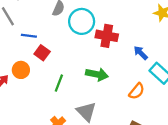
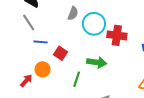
blue line: (29, 36) -> (41, 42), moved
green arrow: (97, 74) -> (97, 62), moved

